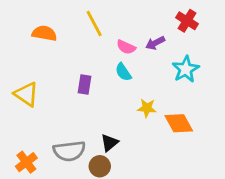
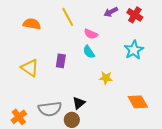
purple arrow: (155, 43) -> (111, 12), moved
yellow triangle: (26, 94) -> (30, 68), moved
orange diamond: (179, 123) -> (138, 102), moved

